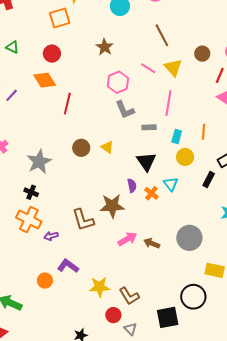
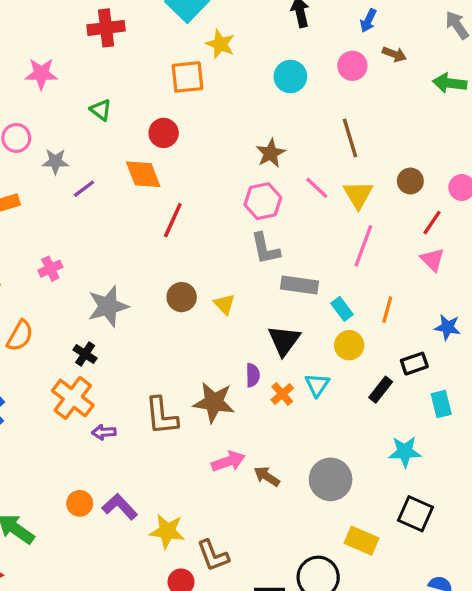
brown star: (105, 47) -> (271, 153), moved
pink line: (168, 103) -> (363, 246), moved
gray rectangle: (149, 127) -> (299, 285), size x1.5
cyan rectangle: (177, 136) -> (342, 309), turned -64
purple L-shape: (68, 266) -> (120, 507), moved

